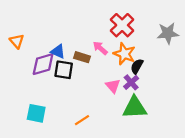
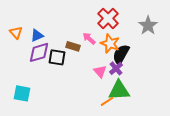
gray star: (168, 33) -> (148, 25), turned -30
blue triangle: (58, 51) -> (37, 35), moved, turned -48
black semicircle: (137, 66) -> (121, 54), size x1.5
cyan square: (36, 113) -> (22, 93), moved
orange line: (82, 120) -> (107, 101), moved

